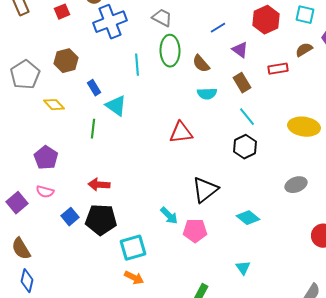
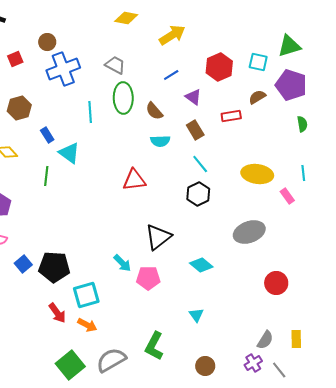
red arrow: (99, 185) -> (57, 313), moved, turned -130
gray ellipse: (296, 185) -> (249, 232), size x1.4

